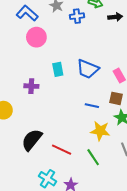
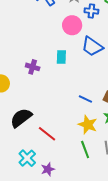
pink circle: (36, 37) -> (72, 25), moved
blue trapezoid: (88, 69) -> (92, 46), moved
green line: (93, 157) -> (85, 149), moved

